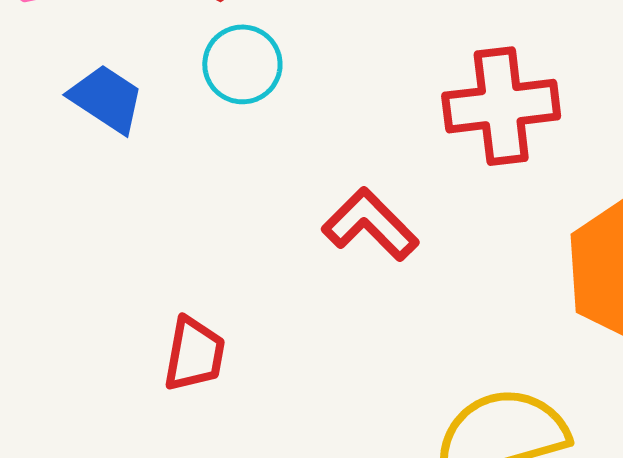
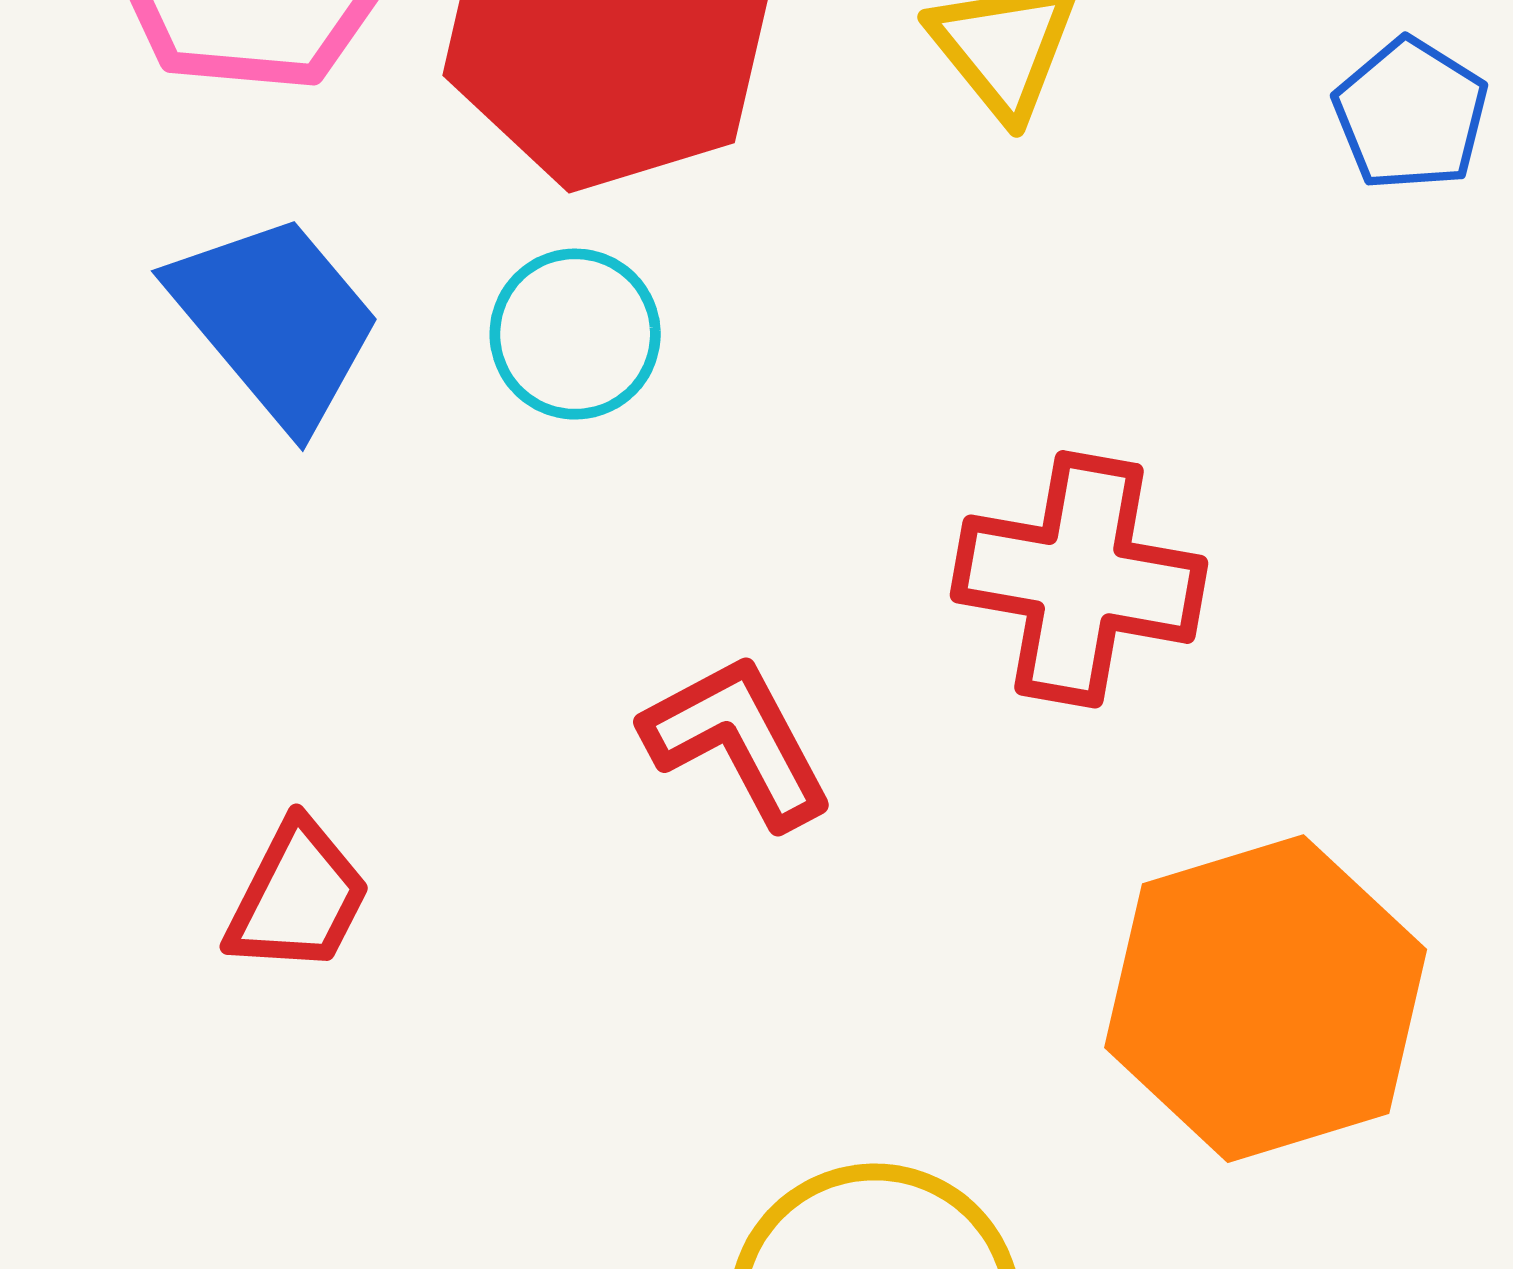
blue trapezoid: (107, 99) -> (276, 320), size x1.4

